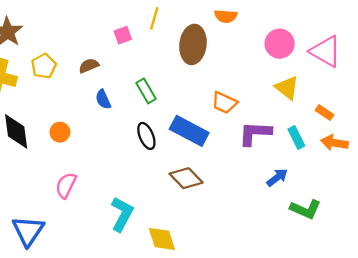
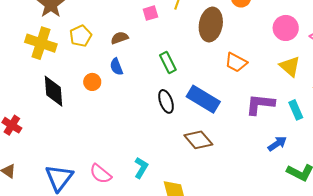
blue semicircle: (103, 99) -> (116, 67), moved
orange trapezoid: (224, 103) -> (236, 62), moved
orange circle: (60, 132) -> (92, 82), moved
pink semicircle: (66, 185) -> (101, 174), moved, turned -80
cyan L-shape: (122, 214) -> (141, 168), size x0.7

